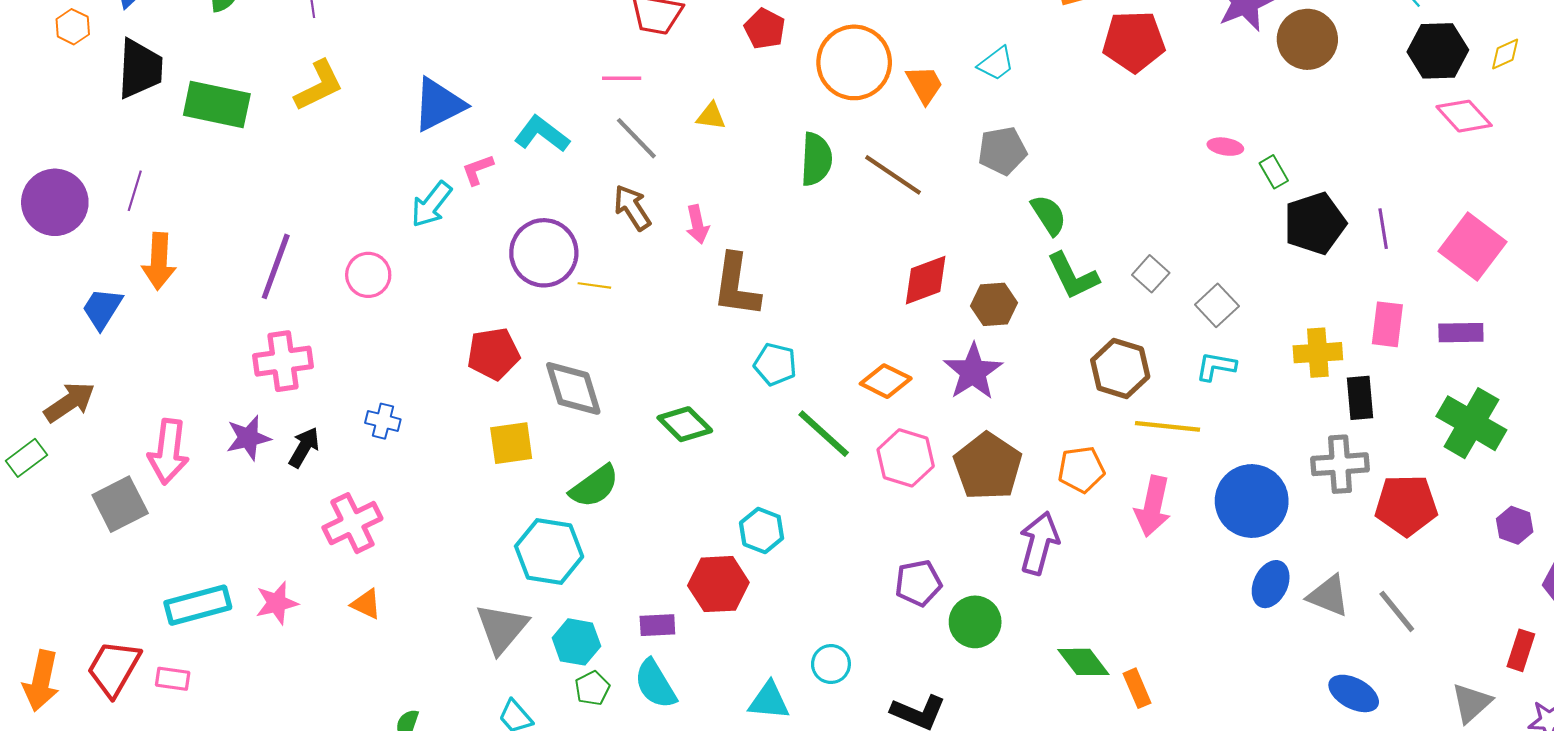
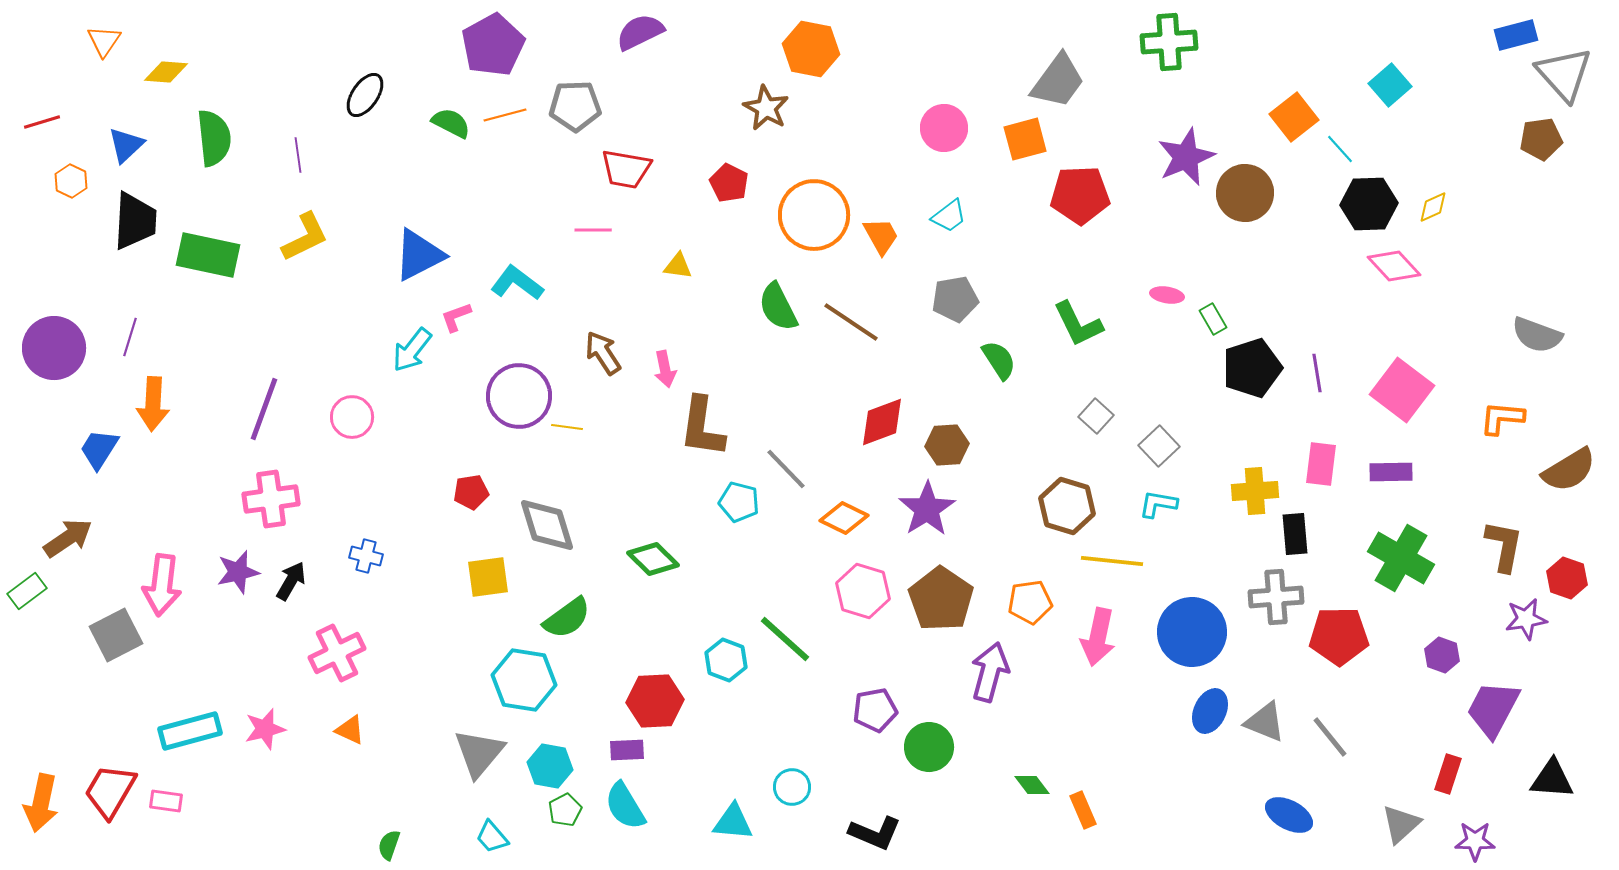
gray line: (636, 138) -> (786, 469), moved
green semicircle: (816, 159) -> (778, 307), turned 150
green L-shape: (1073, 276) -> (1078, 324), moved
red pentagon: (493, 354) -> (471, 492), size x0.7
green line: (824, 434) -> (785, 639), moved
red hexagon: (718, 584) -> (655, 701), moved
green diamond: (1083, 662) -> (1032, 785), size x0.7

